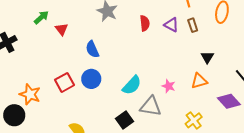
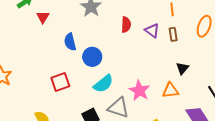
blue circle: (91, 79) -> (92, 57), moved
red square: (64, 82) -> (60, 82), moved
pink star: (169, 86) -> (139, 91), size x1.5

